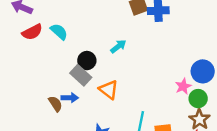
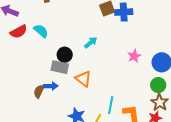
gray rectangle: (81, 75) -> (60, 67), turned -30
pink star: (183, 86) -> (134, 56), moved
brown semicircle: (55, 104) -> (39, 91), turned -120

